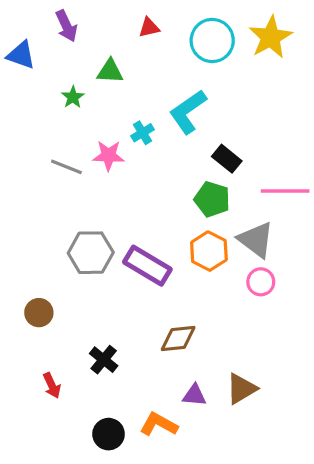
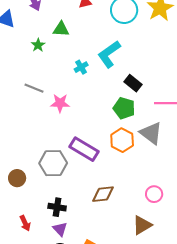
pink star: (109, 155) -> (60, 103), moved
gray hexagon: (91, 253) -> (53, 163), moved
pink circle: (261, 282) -> (154, 194), moved
black cross: (104, 360) -> (57, 207), turned -30
purple triangle: (194, 395) -> (60, 229), moved, turned 42

